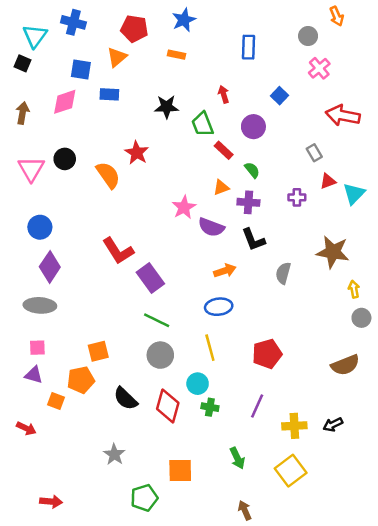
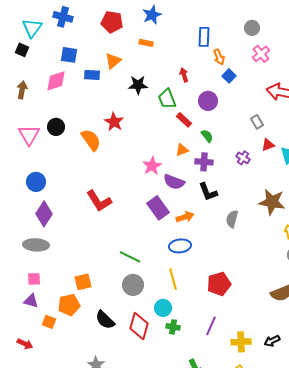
orange arrow: (337, 16) -> (219, 57), moved
orange triangle: (117, 57) -> (113, 61), moved
purple cross: (297, 197) -> (243, 158), turned 32
purple rectangle: (150, 278) -> (158, 208), moved

